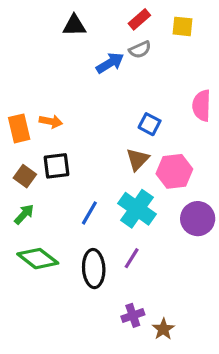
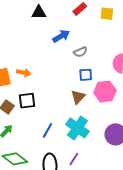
gray semicircle: (140, 50) -> (80, 52), moved
blue square: (150, 124) -> (86, 75), turned -32
pink hexagon: (174, 171) -> (105, 92), moved

